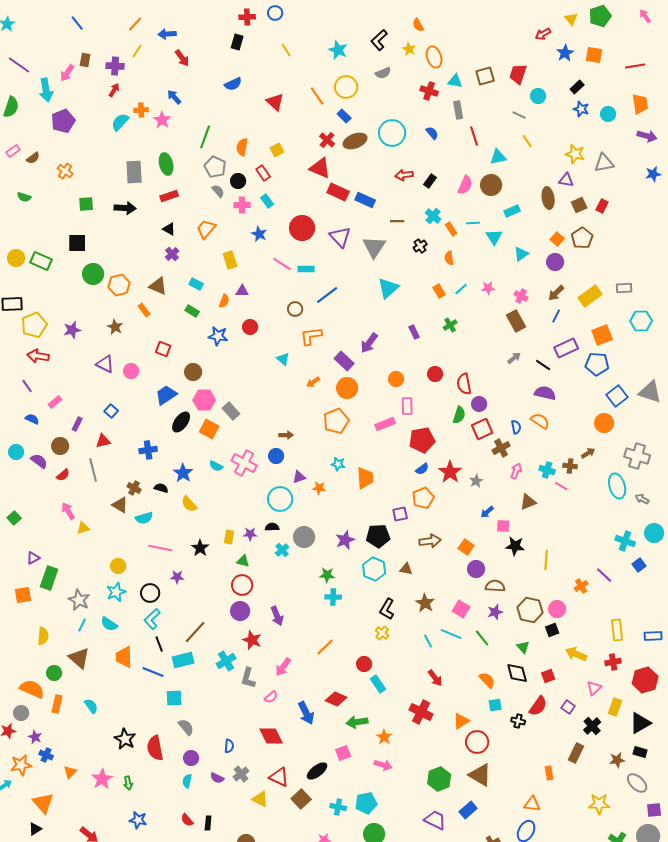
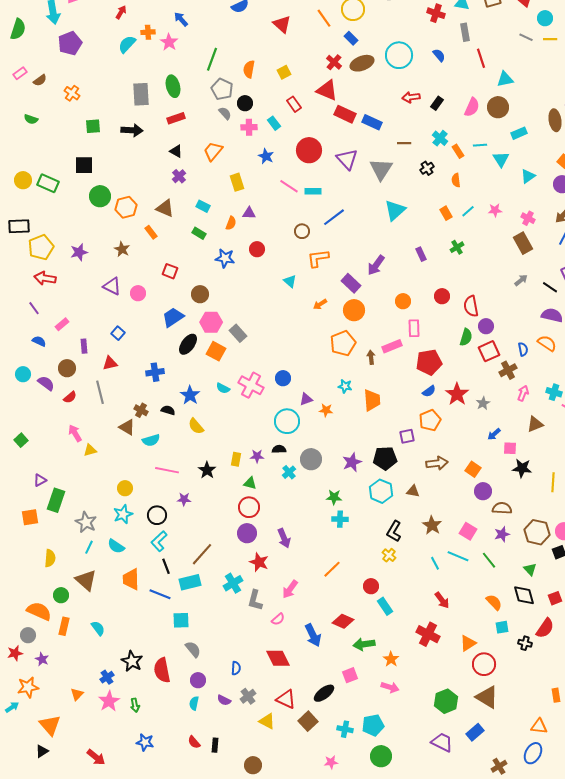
yellow line: (527, 141) -> (550, 39), moved, turned -56
red rectangle: (263, 173) -> (294, 104), moved
purple rectangle: (77, 424) -> (84, 346), turned -32
brown arrow: (286, 435) -> (371, 357), moved, turned -96
blue cross: (46, 755) -> (107, 677), moved, turned 32

